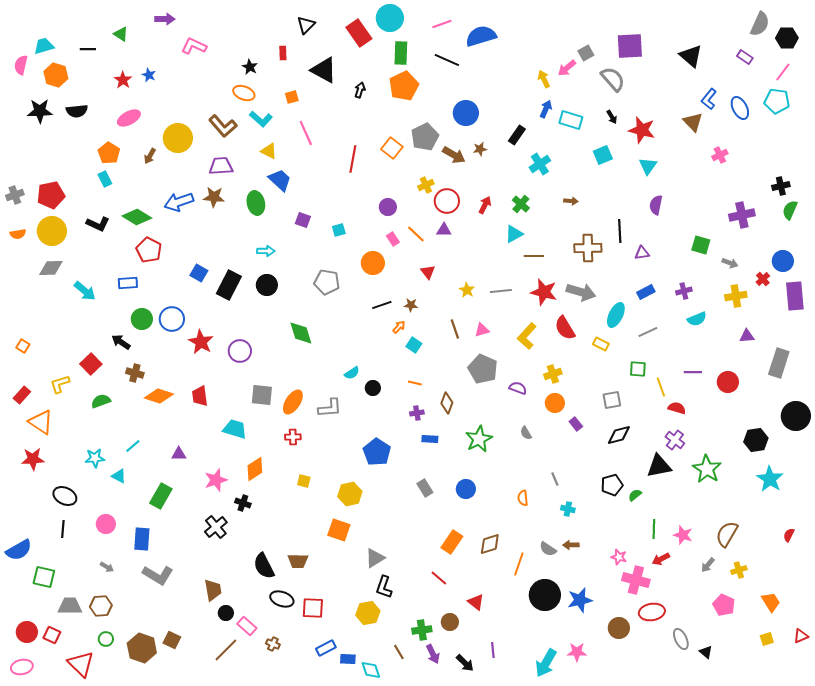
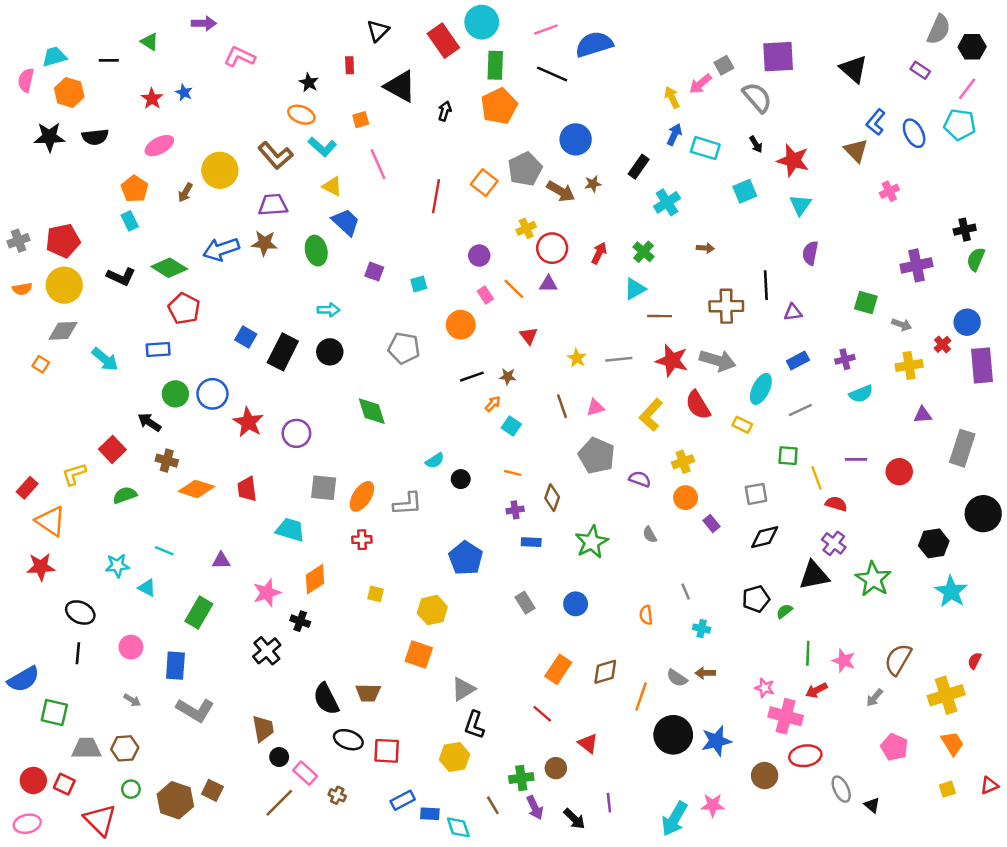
orange square: (23, 346) -> (41, 364), moved
cyan line: (133, 446) -> (164, 551), turned 63
yellow cross: (739, 570) -> (946, 695), moved, size x1.8

